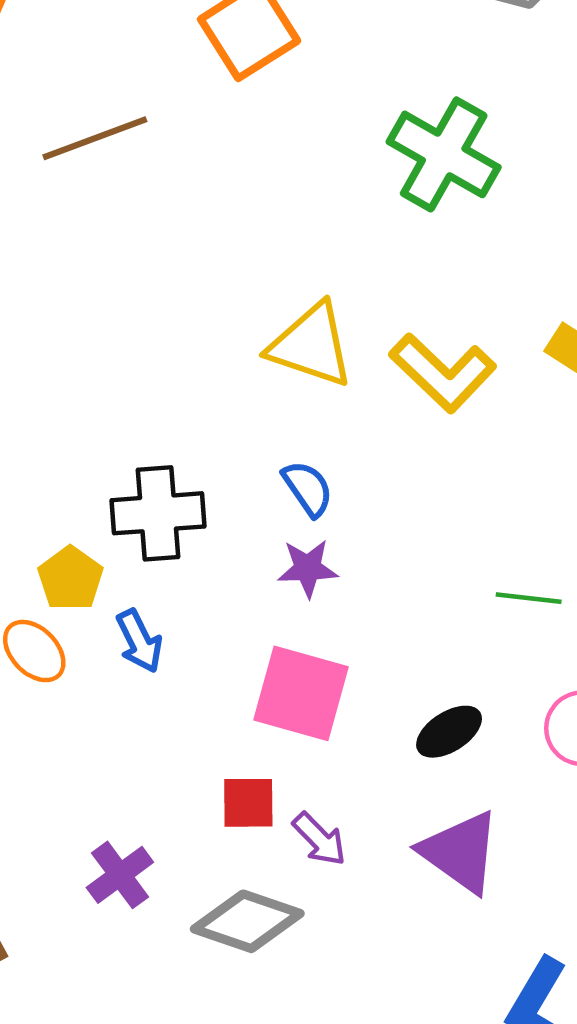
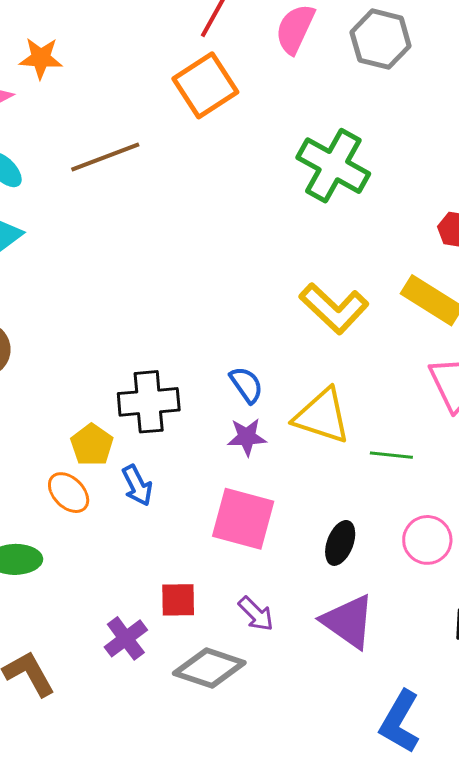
yellow triangle: (311, 345) -> (322, 416), moved
black ellipse: (449, 732) -> (340, 543), turned -36
red square: (248, 803) -> (178, 600), moved

